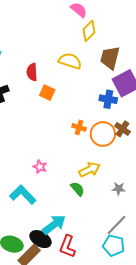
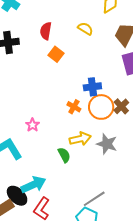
yellow semicircle: (70, 61) -> (85, 29), size x0.7
blue cross: (108, 99) -> (92, 87), moved, turned -30
orange cross: (79, 127) -> (74, 107), moved
gray star: (119, 189) -> (107, 144), moved, size x1.5

